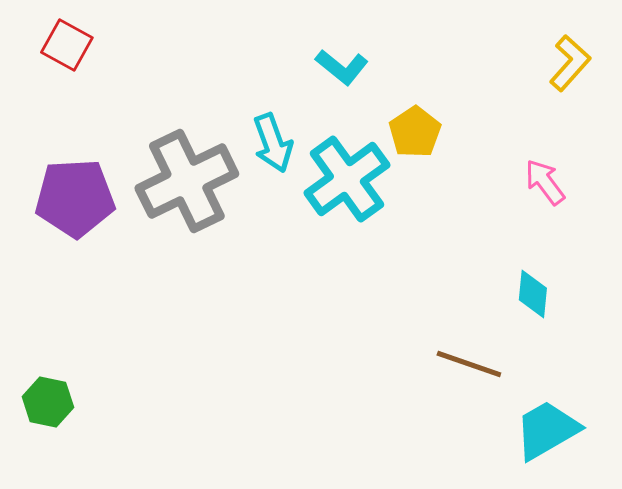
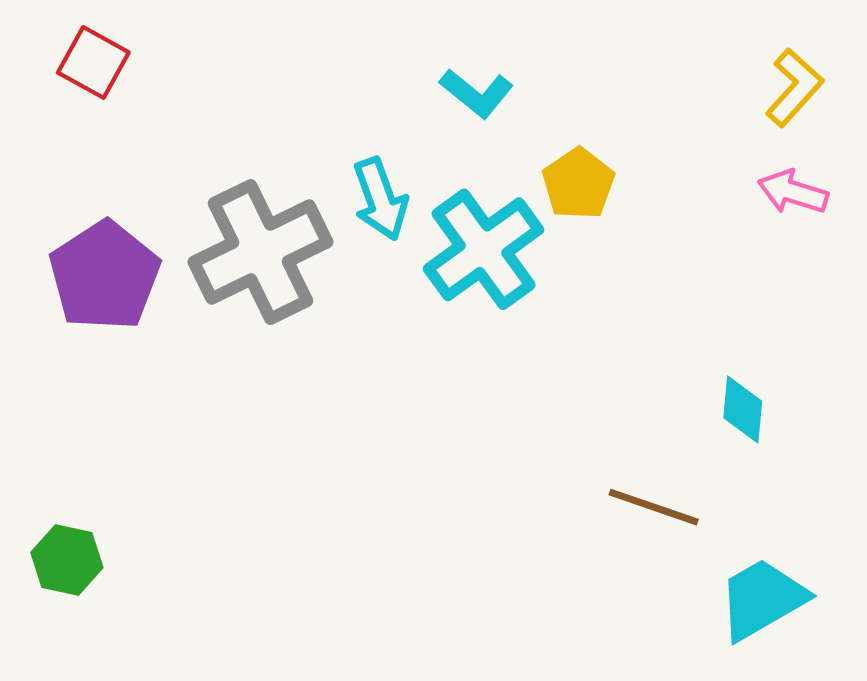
pink arrow: (545, 182) -> (793, 192), moved, turned -36
purple pentagon: (75, 198) -> (105, 276), turned -30

